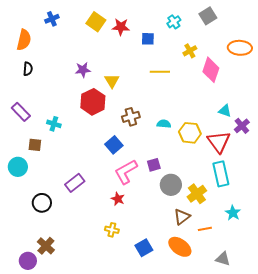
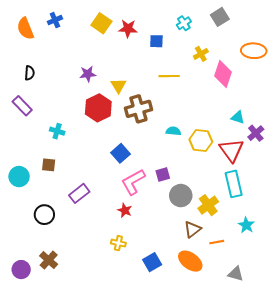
orange semicircle: (24, 40) -> (25, 29), moved, turned 145
purple rectangle: (21, 112) -> (22, 106), moved
brown cross: (131, 117) -> (138, 109), moved, size x1.4
brown square: (35, 145) -> (49, 165), moved
purple circle: (28, 261) -> (21, 270), moved

